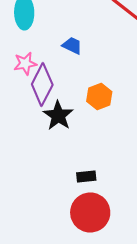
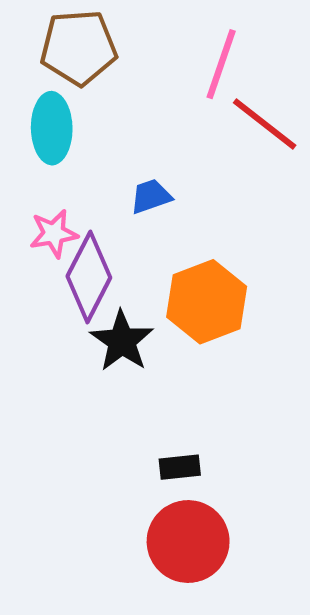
blue trapezoid: (72, 46) -> (151, 196), turned -45
orange hexagon: (99, 96) -> (207, 302), size x1.5

